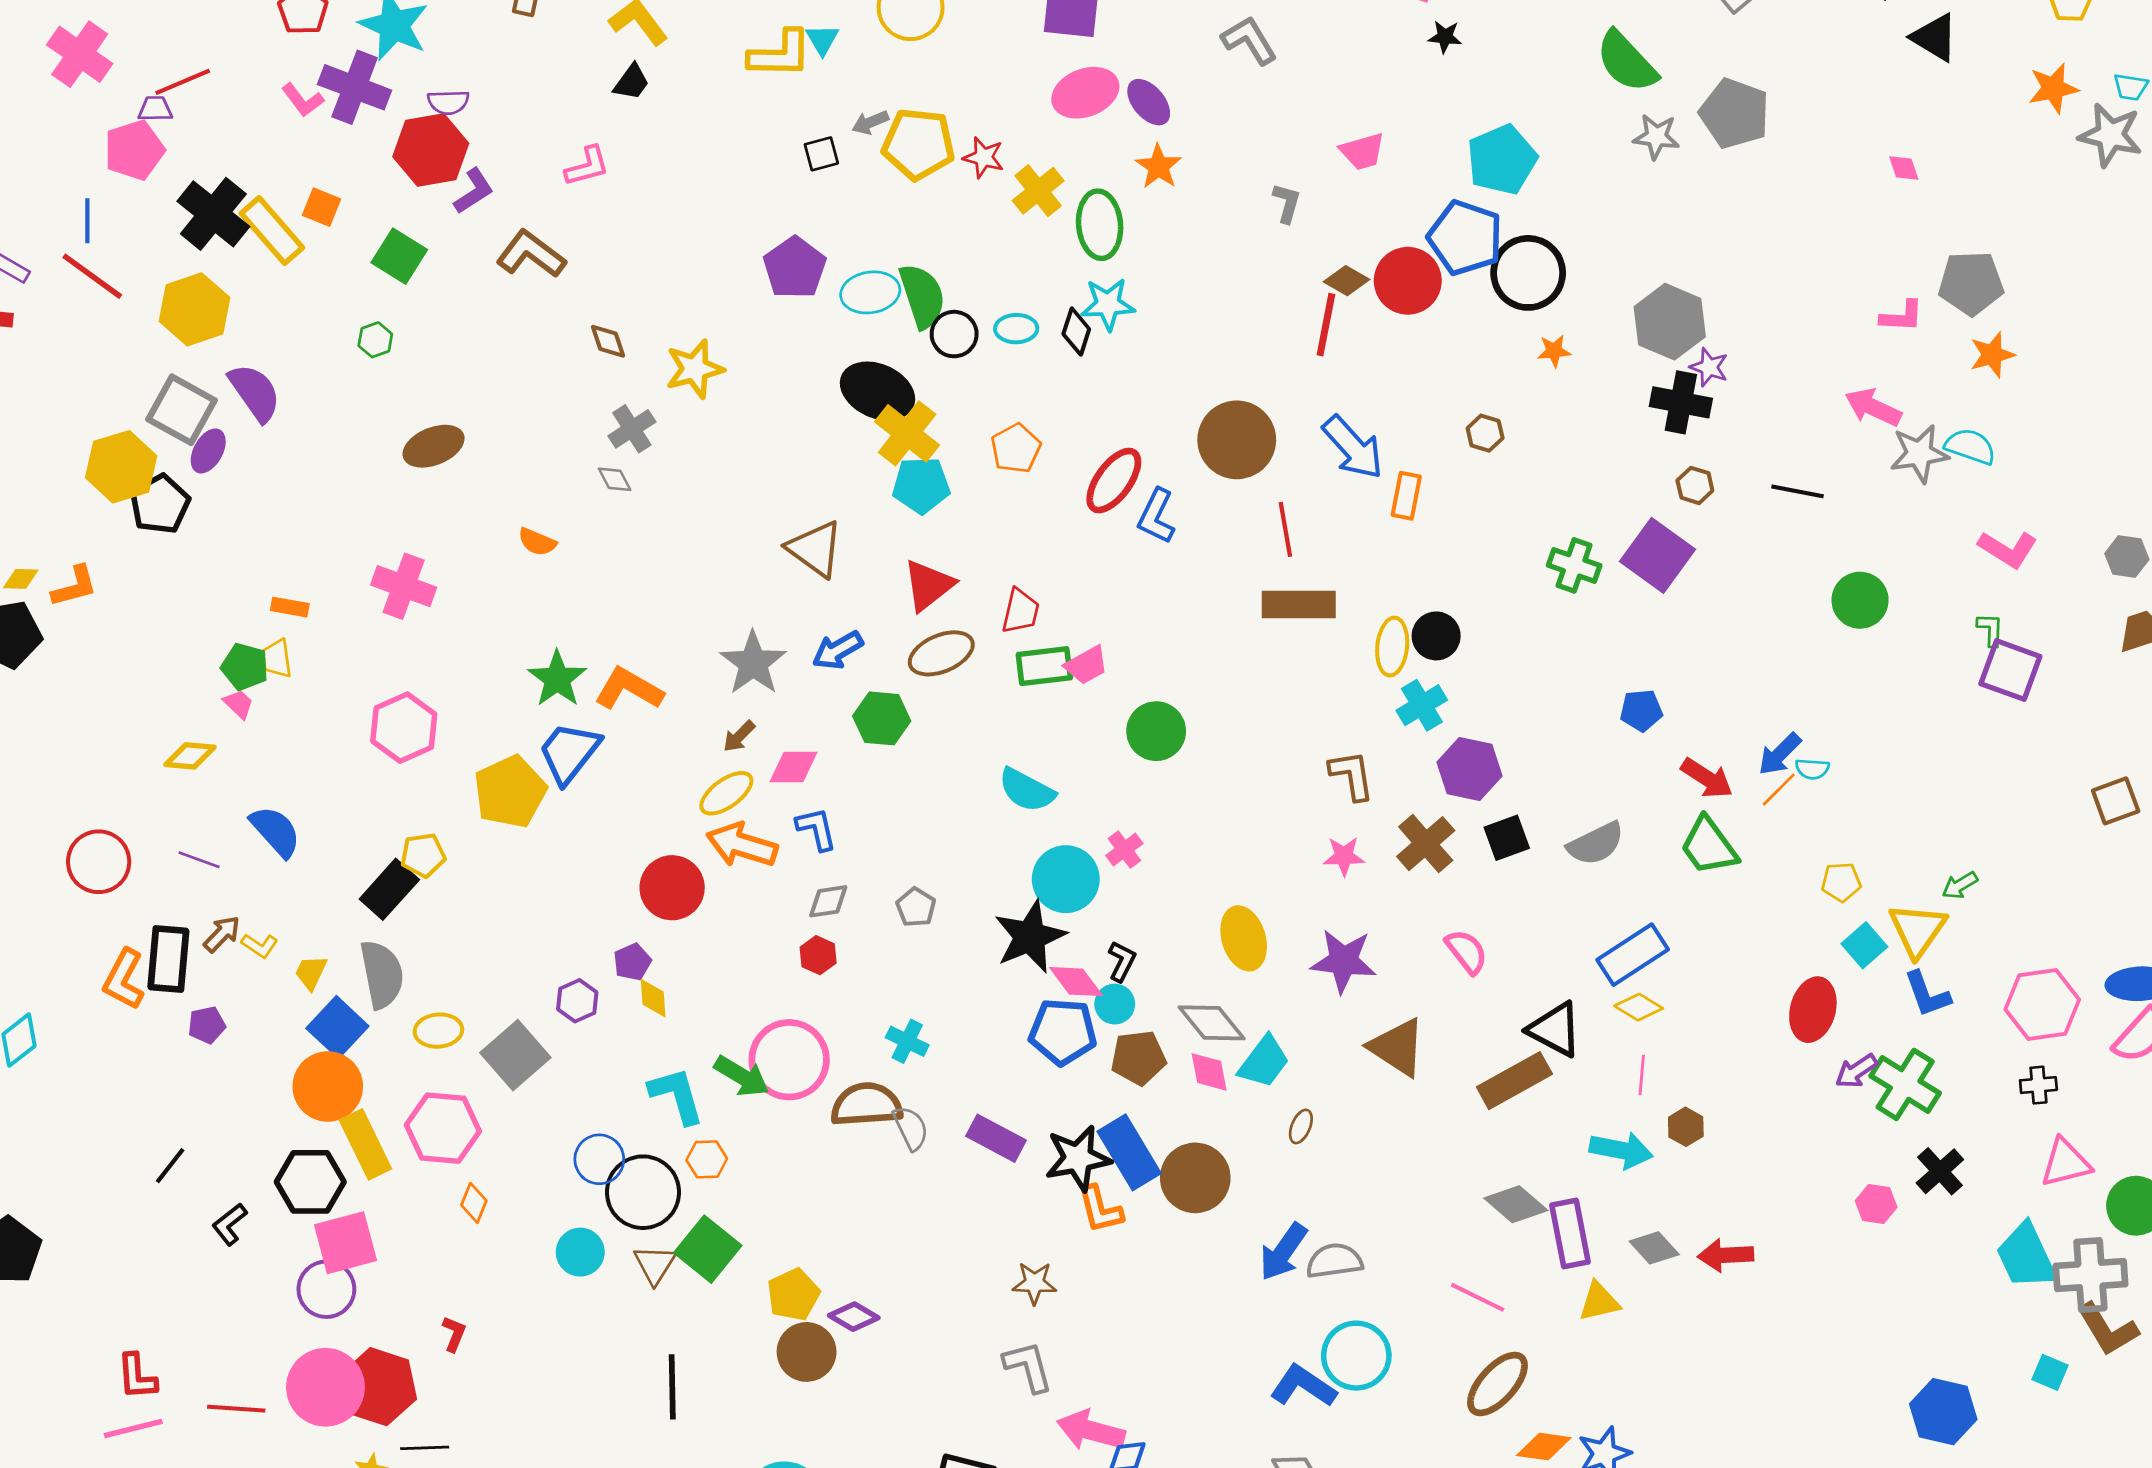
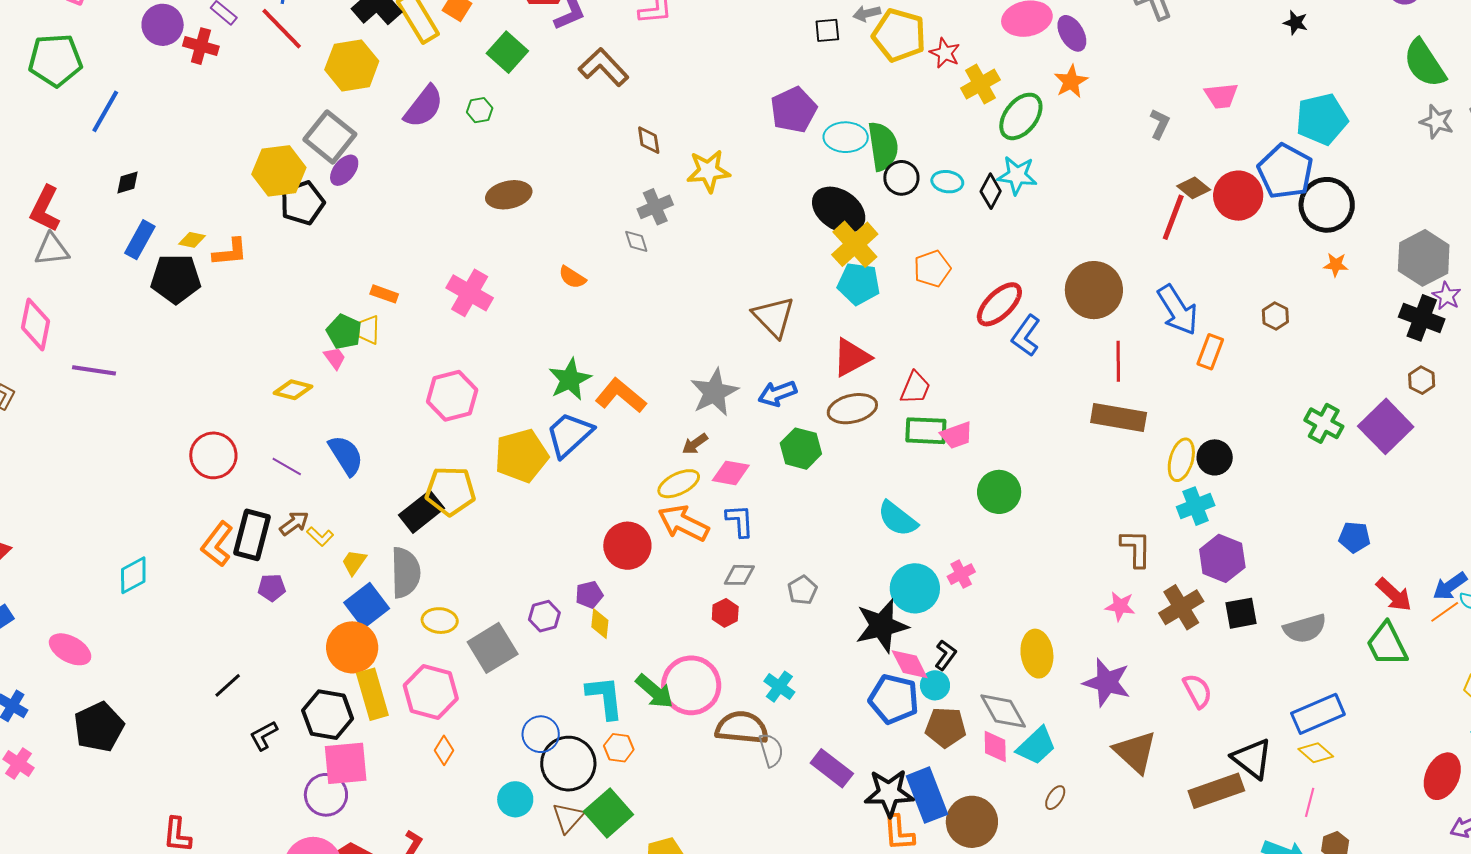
green ellipse: (1100, 225) -> (1021, 116), turned 33
purple semicircle: (255, 392) -> (424, 106), moved, turned 63
yellow pentagon: (423, 855) -> (450, 491), size x1.5

